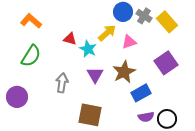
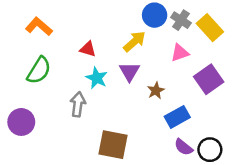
pink triangle: (129, 42) -> (180, 53), moved
cyan star: (88, 49) -> (97, 78), moved
brown star: (124, 72) -> (156, 91), size x0.6
purple triangle: (95, 75) -> (129, 72), moved
purple semicircle: (146, 117) -> (183, 147), turned 49

